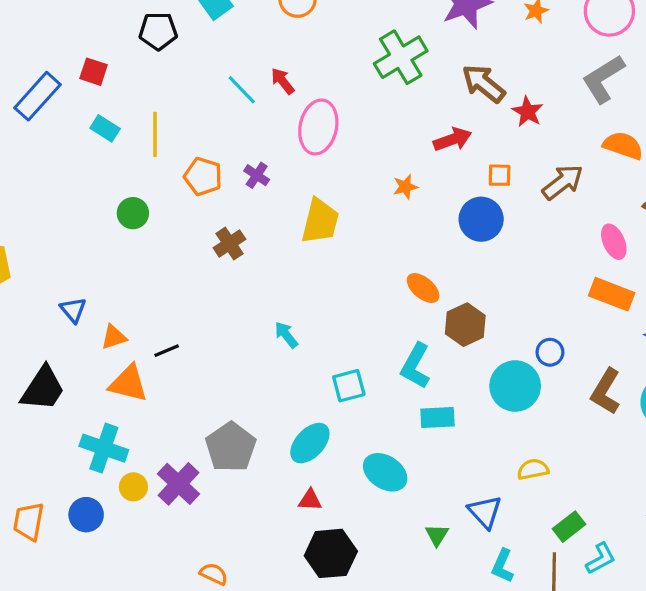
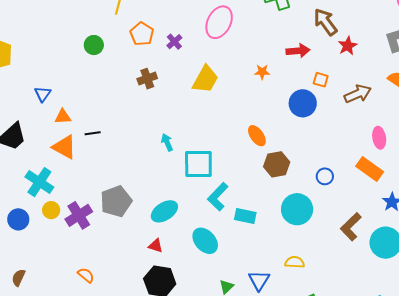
blue circle: (550, 352) -> (325, 176), moved
cyan L-shape: (415, 366) -> (218, 197), moved
cyan square: (349, 386) -> (198, 164), moved, size x1.5

